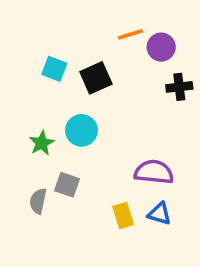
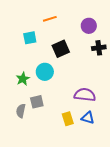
orange line: (130, 34) -> (50, 19), moved
cyan square: (54, 69) -> (30, 38), turned -32
black square: (96, 78) -> (61, 49), moved
gray square: (67, 185) -> (37, 102), turned -32

